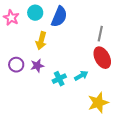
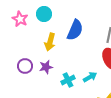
blue semicircle: (59, 17) -> (75, 30), moved

